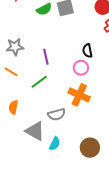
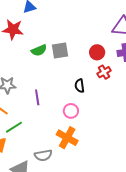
black semicircle: (87, 51) -> (80, 86), moved
green line: (39, 82) -> (14, 127), moved

